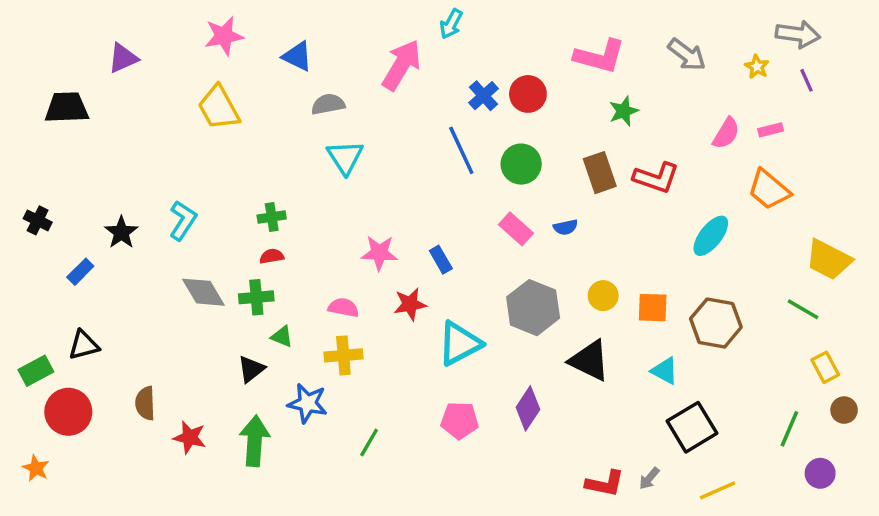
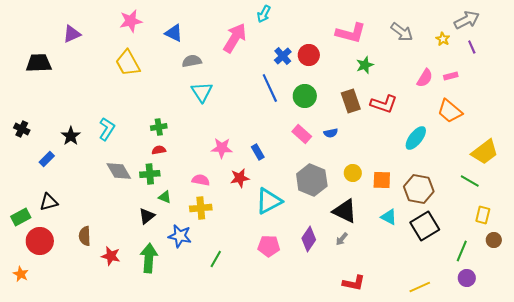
gray arrow: (798, 34) -> (467, 20), turned -35
yellow trapezoid: (829, 260) -> (485, 152), turned -64
yellow rectangle: (825, 367) -> (483, 215), turned 42
black square: (692, 427) -> (425, 226), moved
purple circle: (820, 473) -> (467, 278), moved
gray arrow: (649, 478) -> (342, 239), moved

